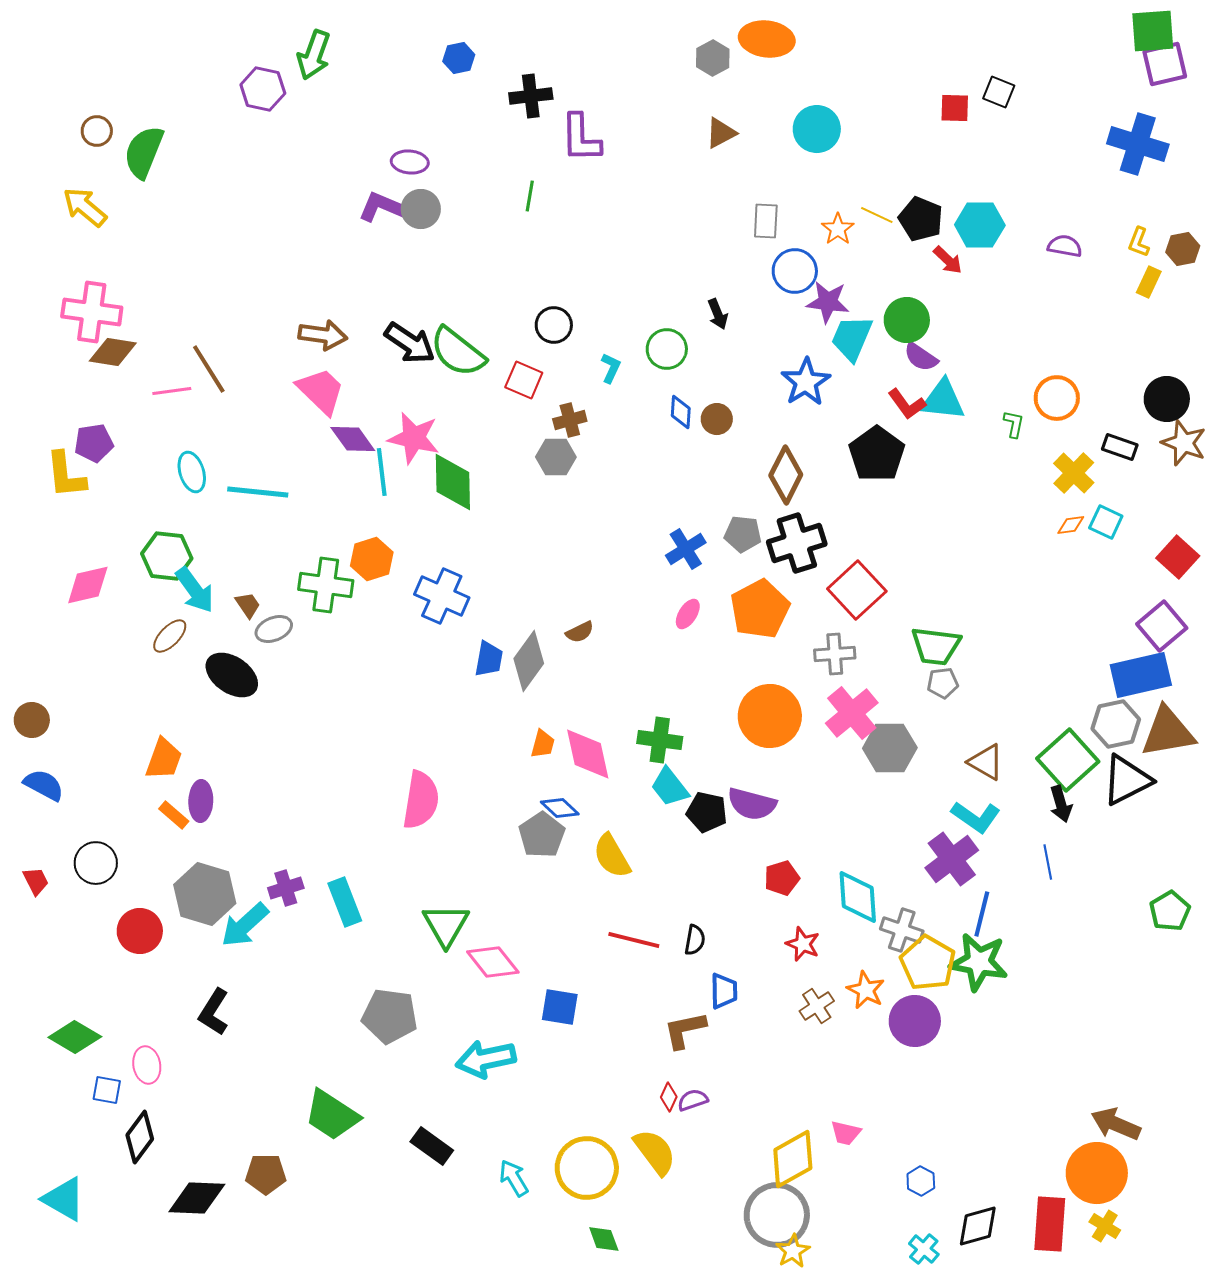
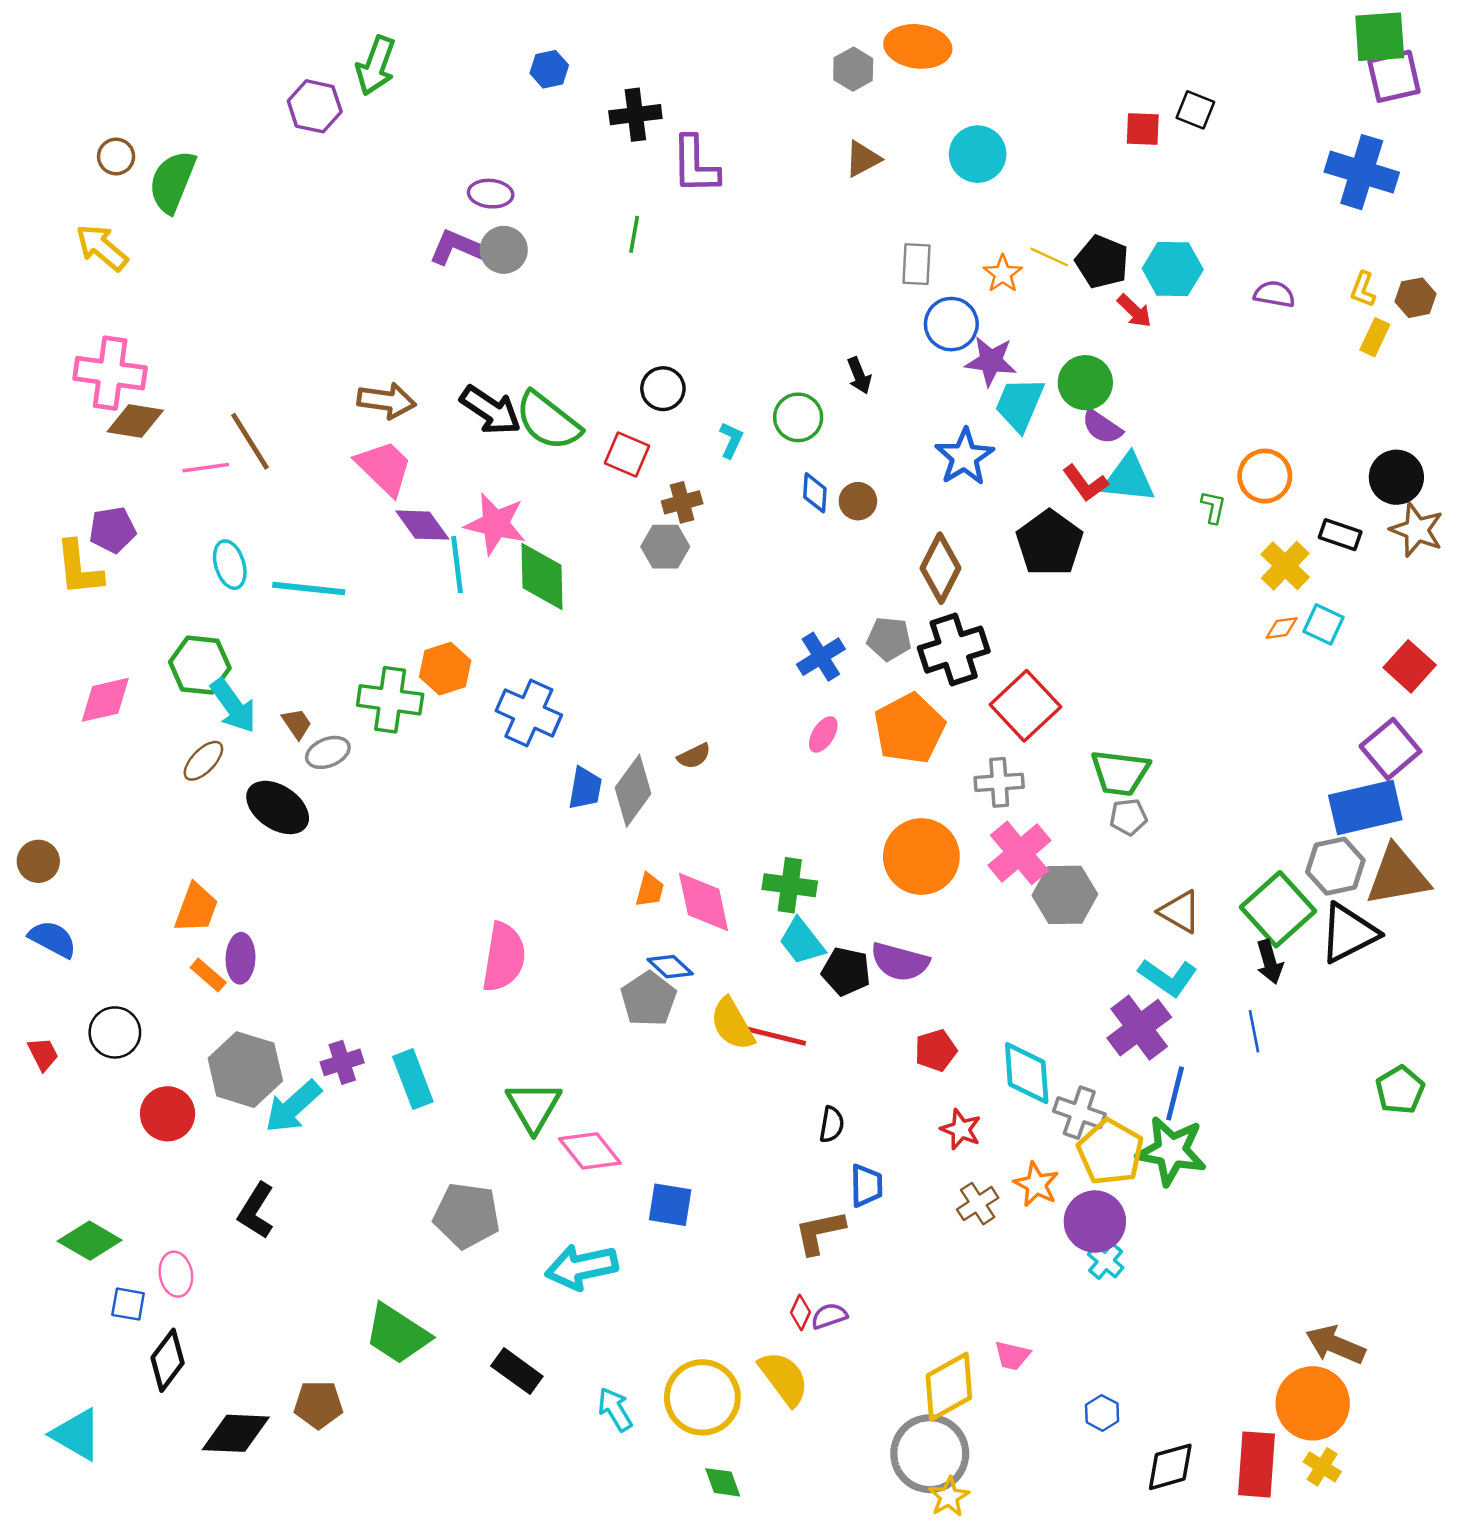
red line: (634, 940) -> (775, 1036), moved
cyan cross: (924, 1249) -> (1106, 1261), moved

